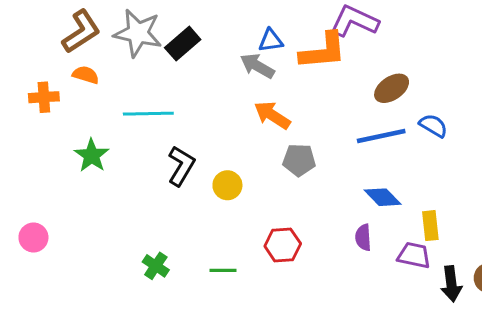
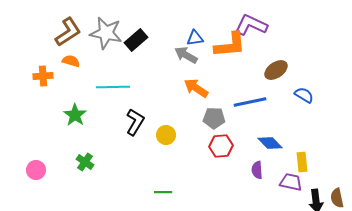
blue line: (381, 136) -> (250, 102), moved
red hexagon: (283, 245) -> (221, 146), moved
green cross: (156, 266) -> (85, 162), moved

